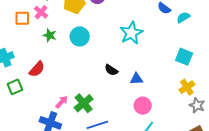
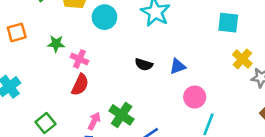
pink cross: (41, 12) -> (79, 59), moved
cyan circle: (80, 36) -> (104, 17), moved
red semicircle: (37, 69) -> (80, 85), moved
green square: (15, 87) -> (45, 123), moved

